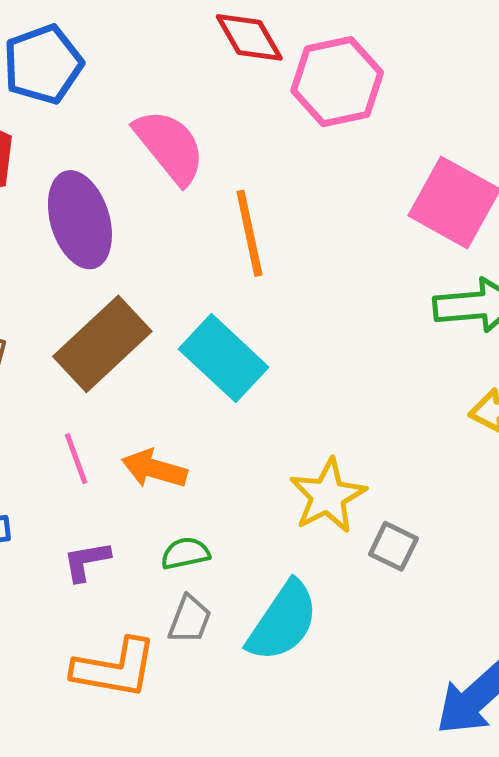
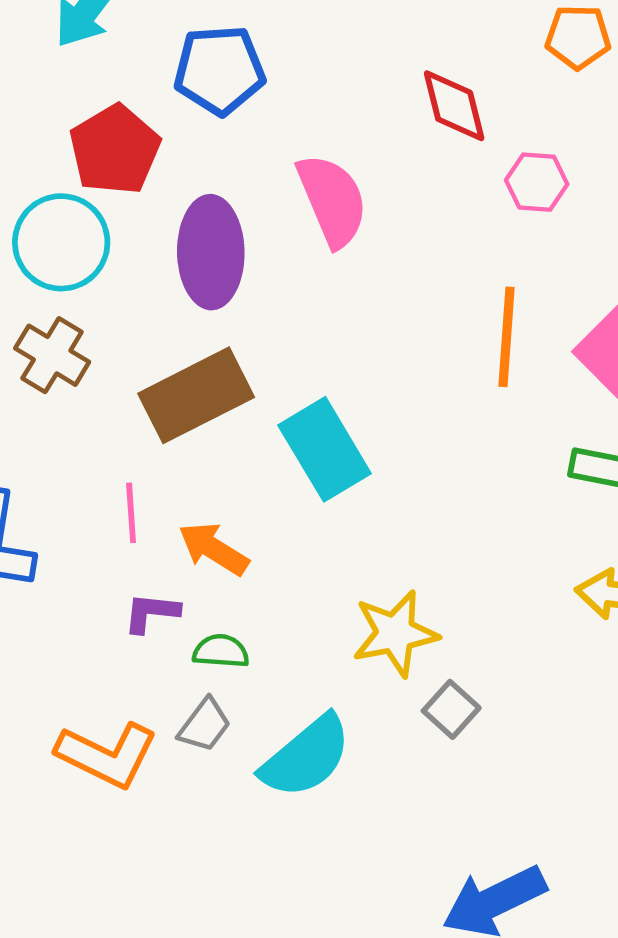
pink hexagon: (337, 82) -> (537, 182), size x0.6
orange line: (249, 233) -> (507, 337), moved
purple L-shape: (87, 561) -> (151, 613), moved

